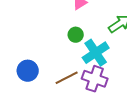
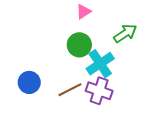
green circle: (76, 35) -> (79, 45), size x1.5

